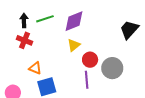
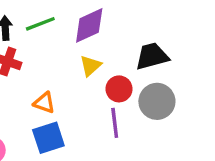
black trapezoid: (129, 30) -> (152, 56), moved, turned 35
orange triangle: (35, 68) -> (44, 103), moved

